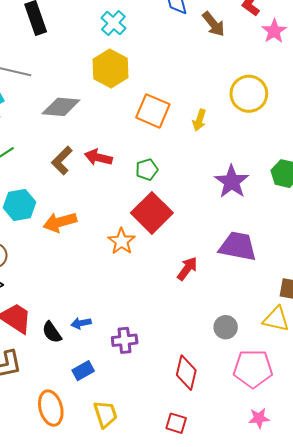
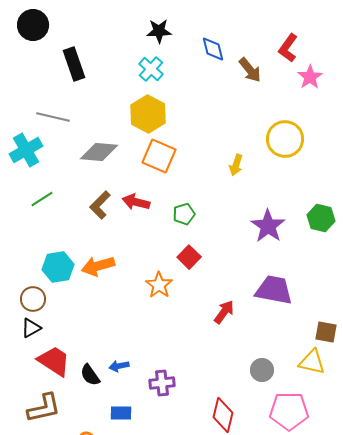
orange square: (153, 111) -> (159, 156), moved
cyan hexagon: (19, 205) -> (58, 267), moved
red square: (152, 213) -> (189, 257), size x0.6
blue rectangle: (83, 371) -> (121, 413), turned 30

